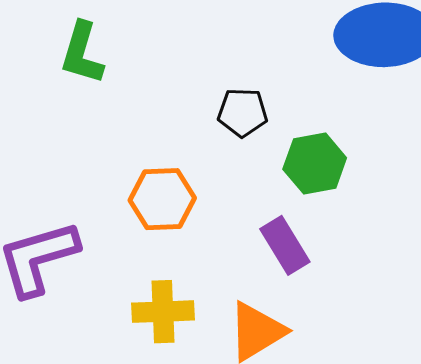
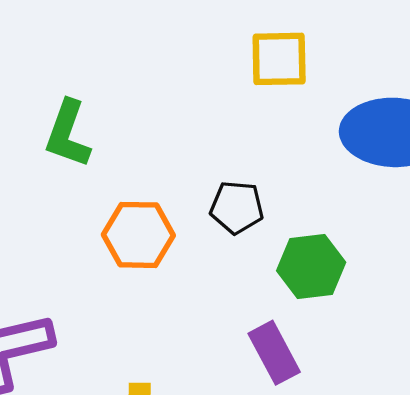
orange hexagon: (162, 199) -> (138, 235), moved

